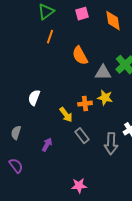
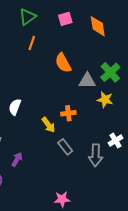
yellow star: (105, 98) -> (105, 100), moved
purple arrow: (47, 145) -> (17, 159), moved

